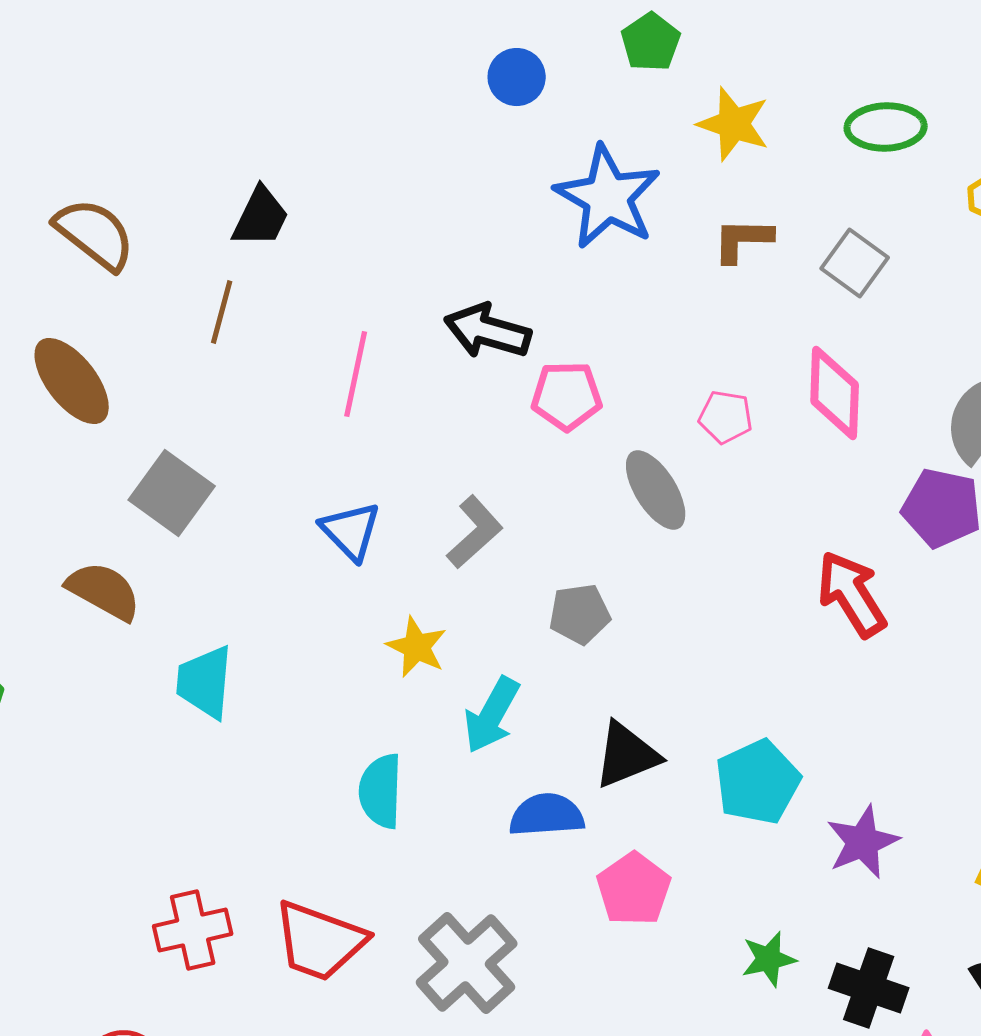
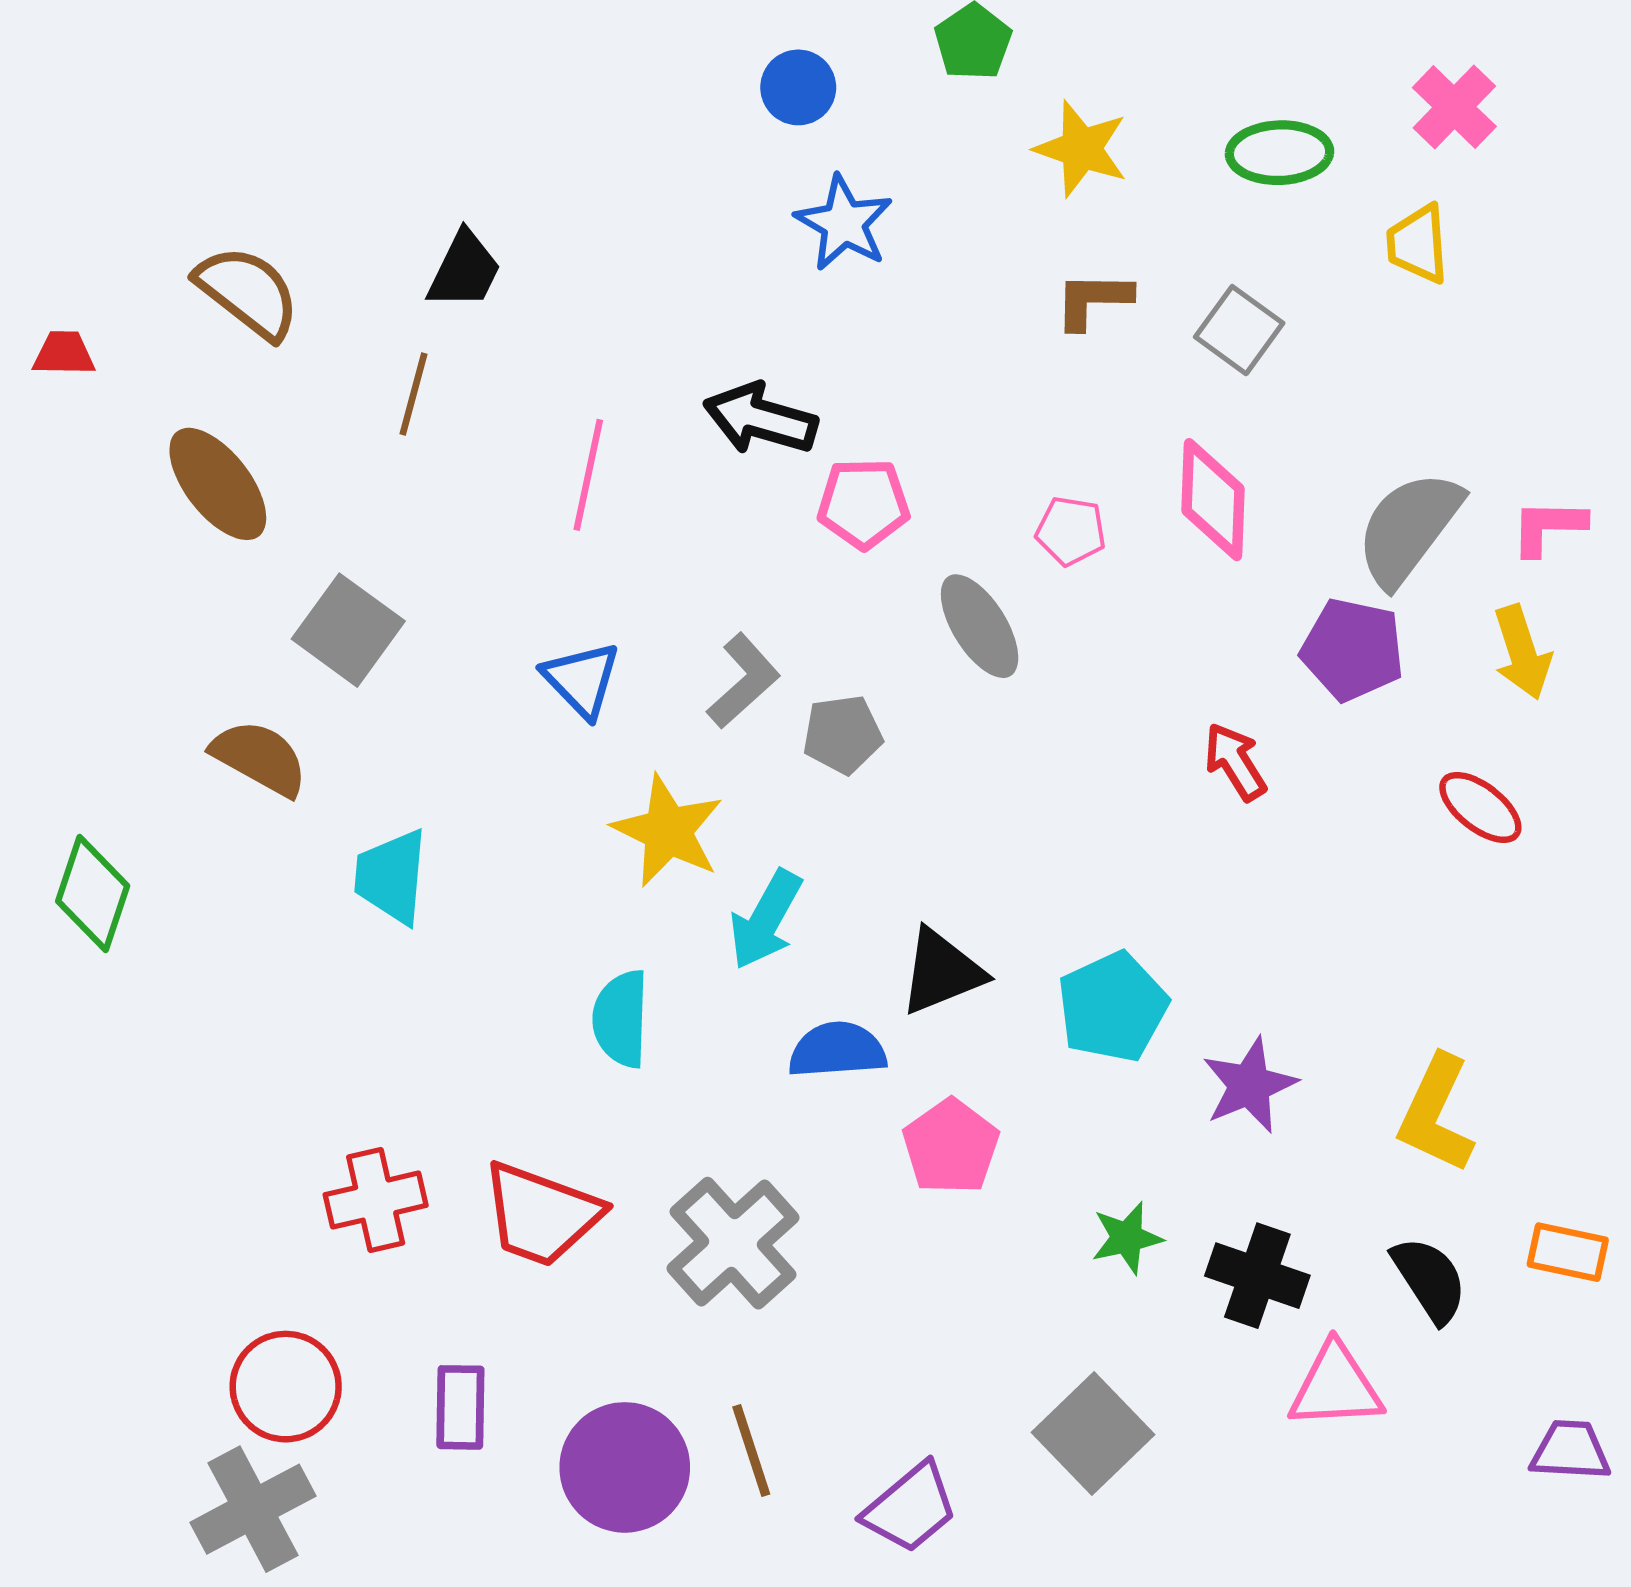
blue star: (608, 197) -> (844, 223), moved, size x0.7
red arrow: (852, 594) -> (1235, 762), size x0.7
gray pentagon: (580, 614) -> (843, 734), moved
yellow star: (417, 647) -> (668, 831), size x1.4

